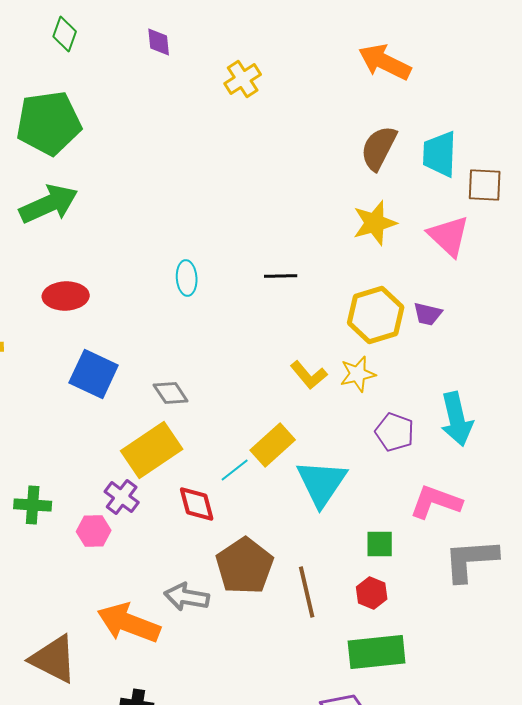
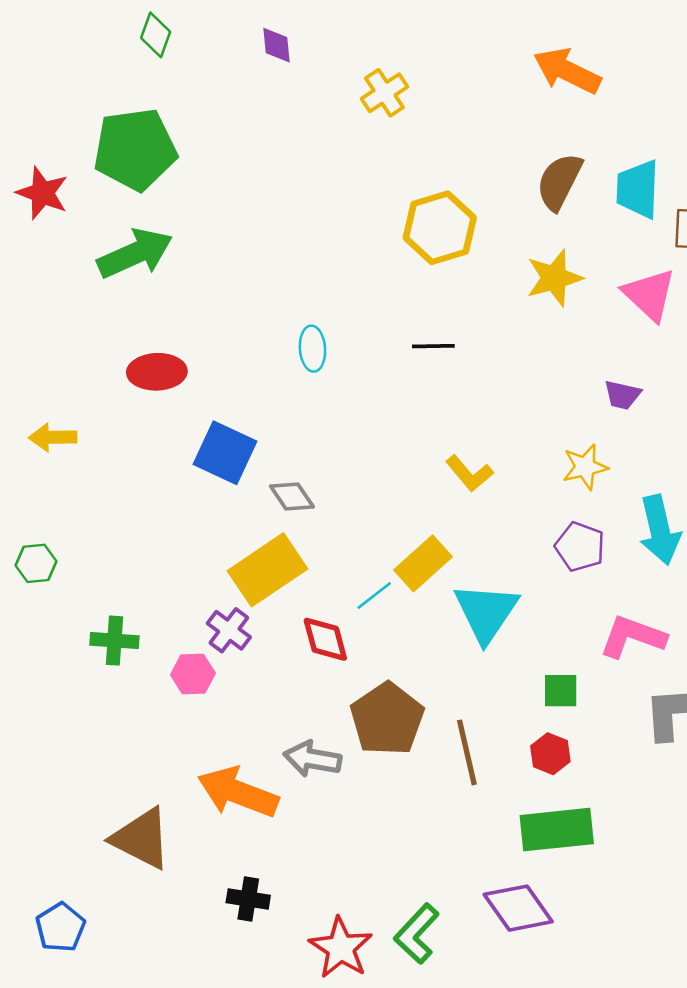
yellow hexagon: (376, 315) -> (440, 228), moved
blue square: (94, 374) -> (225, 453), moved
yellow star: (358, 374) -> (585, 467), moved

